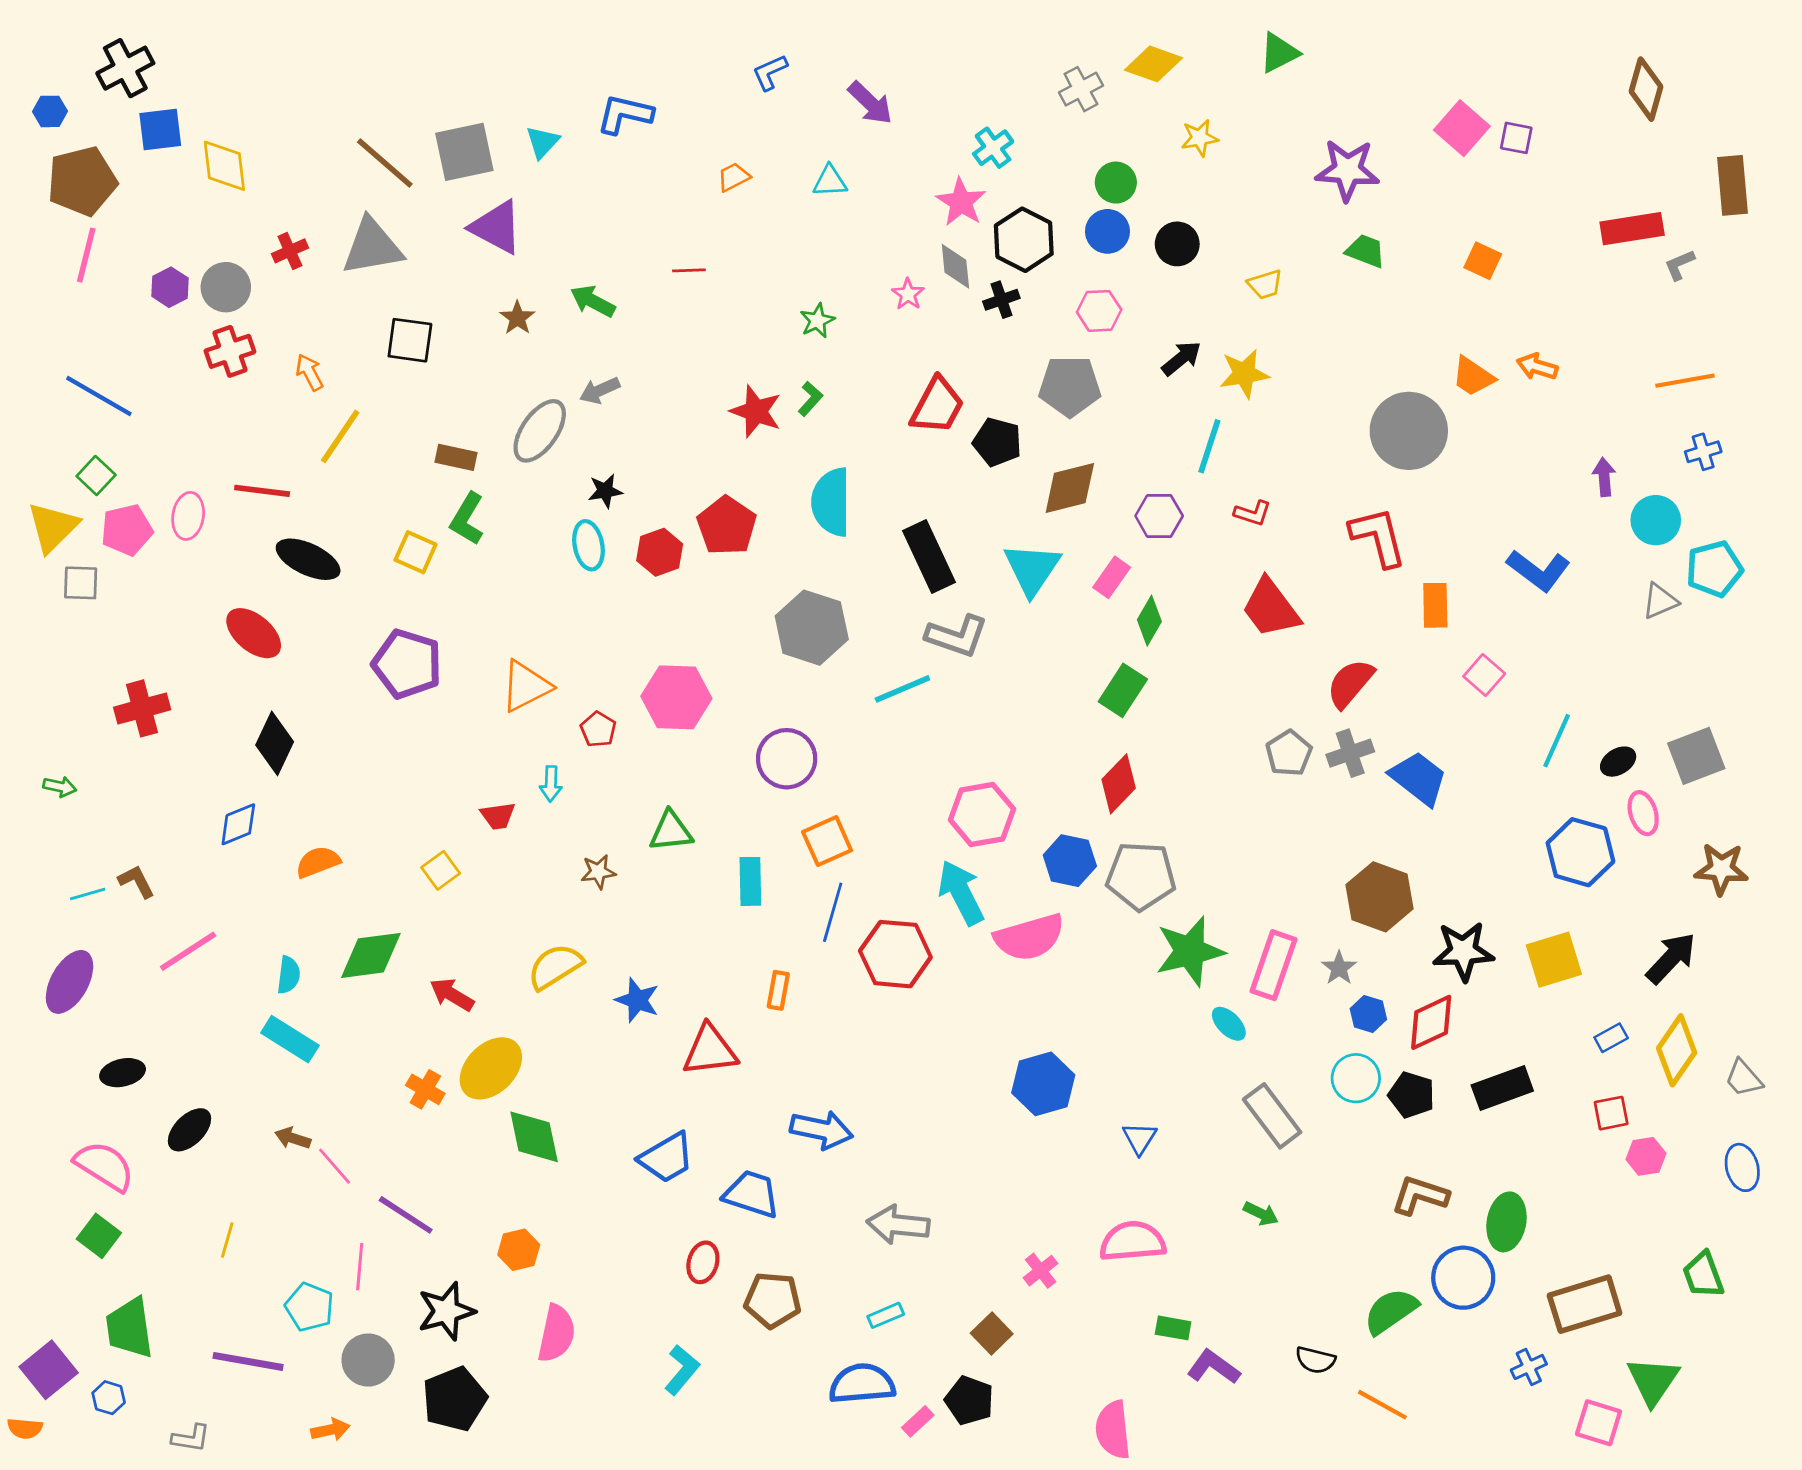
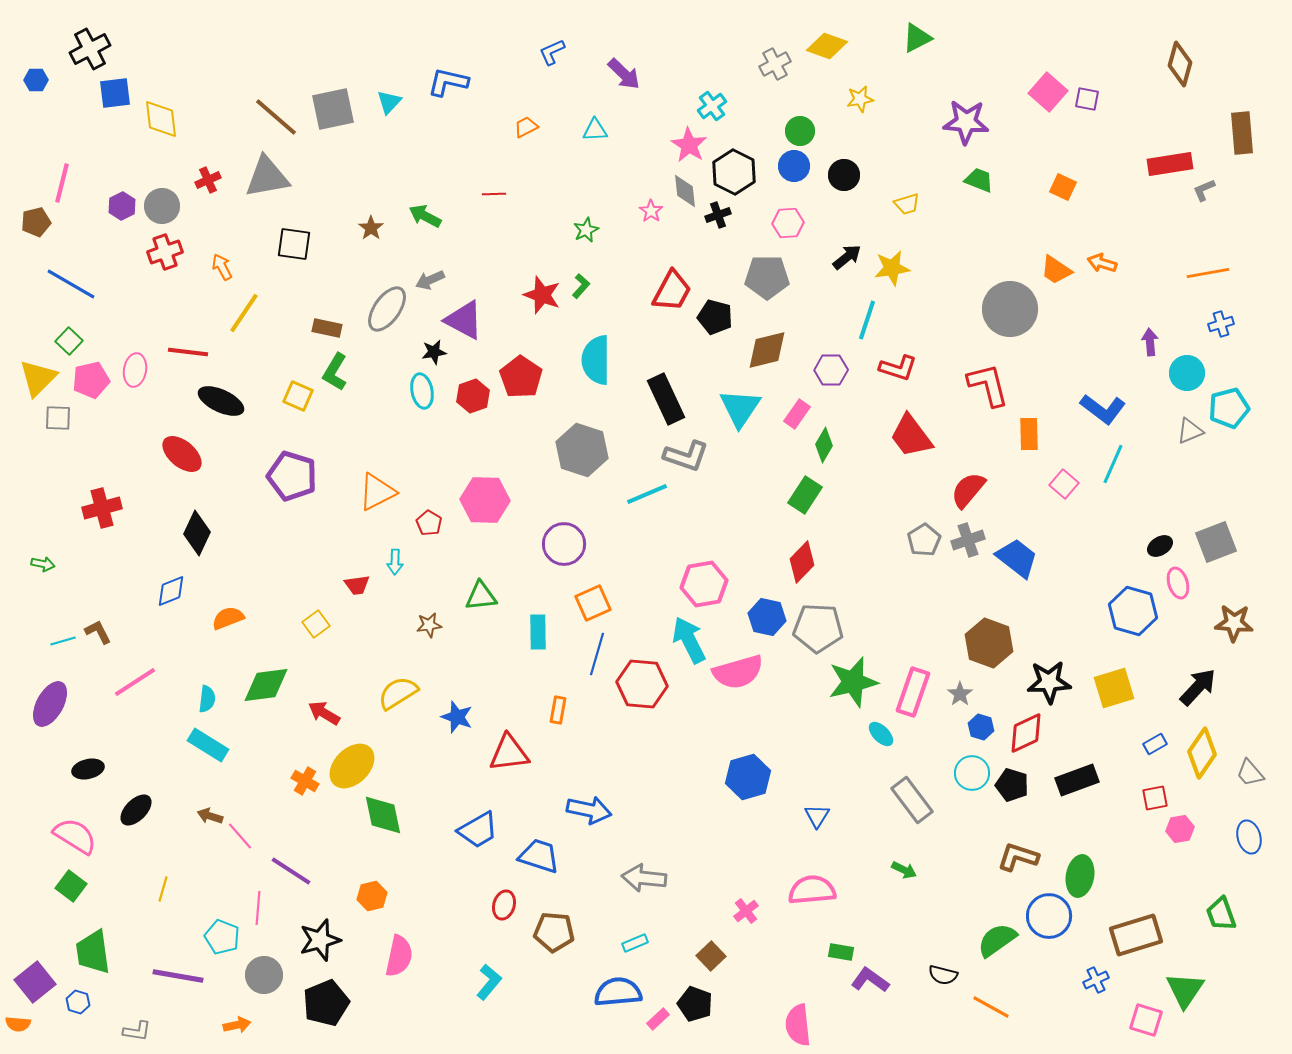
brown pentagon: (82, 181) -> (36, 222), moved, size x0.6
purple triangle: (496, 227) -> (464, 320), moved
red L-shape: (1253, 513) -> (898, 368), size x1.4
cyan line: (1557, 741) -> (1113, 464), moved

